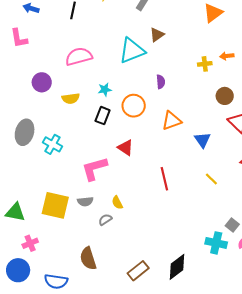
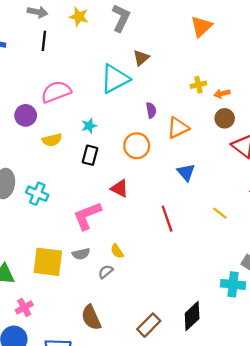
orange arrow: (227, 56) -> (222, 94), moved
purple circle: (42, 82) -> (26, 115), moved
orange circle: (134, 106) -> (137, 146), moved
orange triangle: (172, 121) -> (178, 128), moved
blue triangle: (203, 140) -> (186, 172), moved

